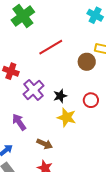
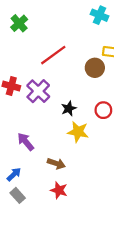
green cross: (23, 16) -> (19, 23), size x0.7
purple cross: (33, 90) -> (38, 91), moved

